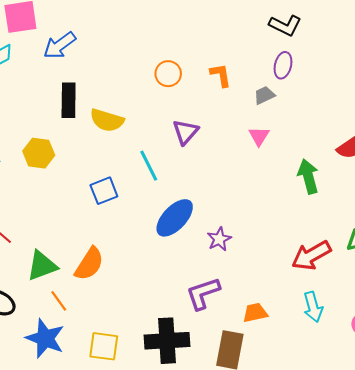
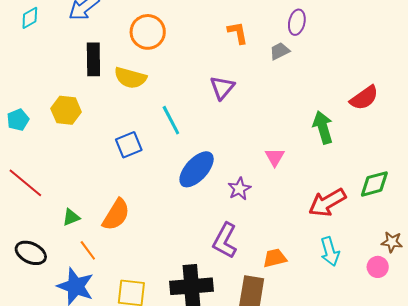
orange circle: (168, 74) -> (148, 32), moved, size x1.4
purple triangle: (185, 132) -> (222, 88), moved
pink triangle: (259, 136) -> (275, 157), moved
green triangle: (42, 266) -> (71, 217), size x0.6
purple L-shape: (203, 293) -> (225, 241), turned -42

